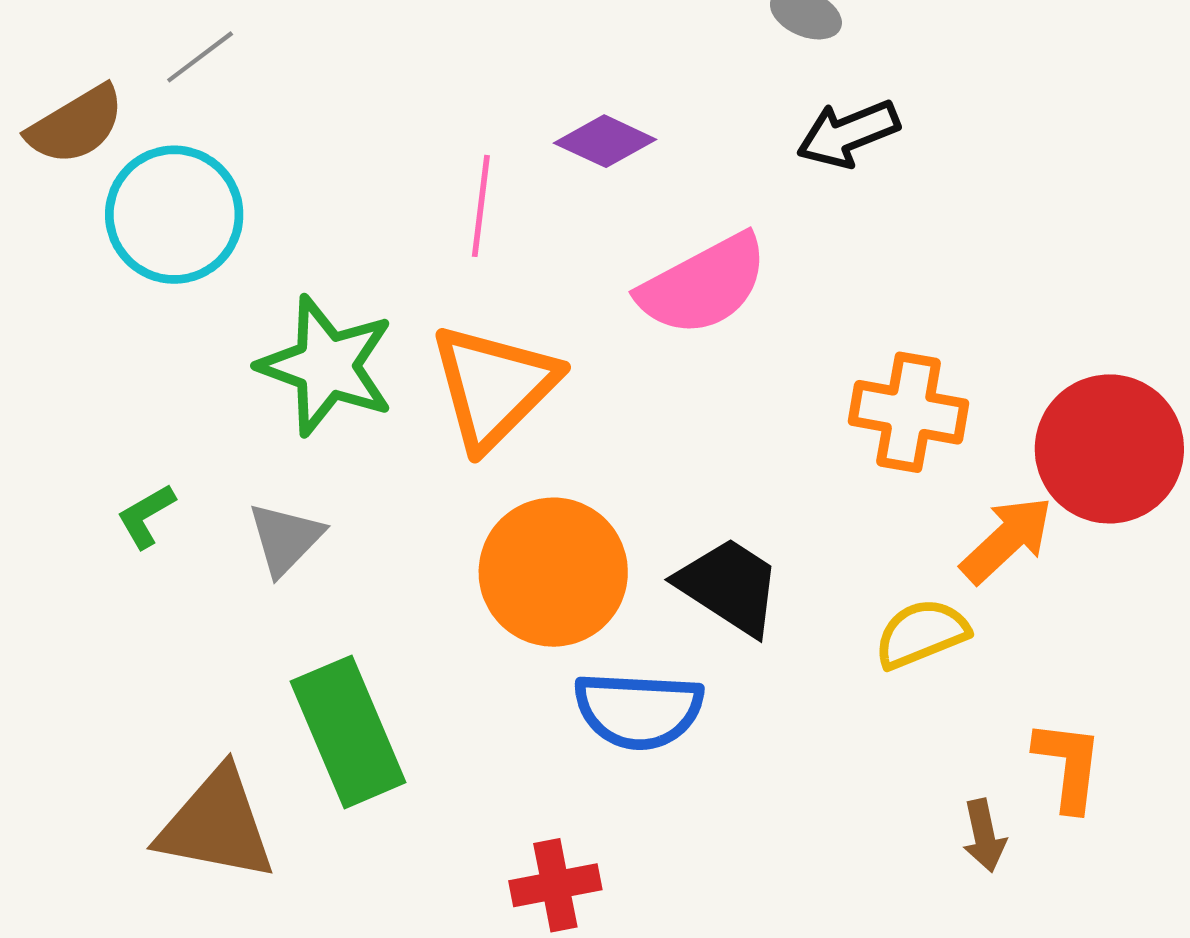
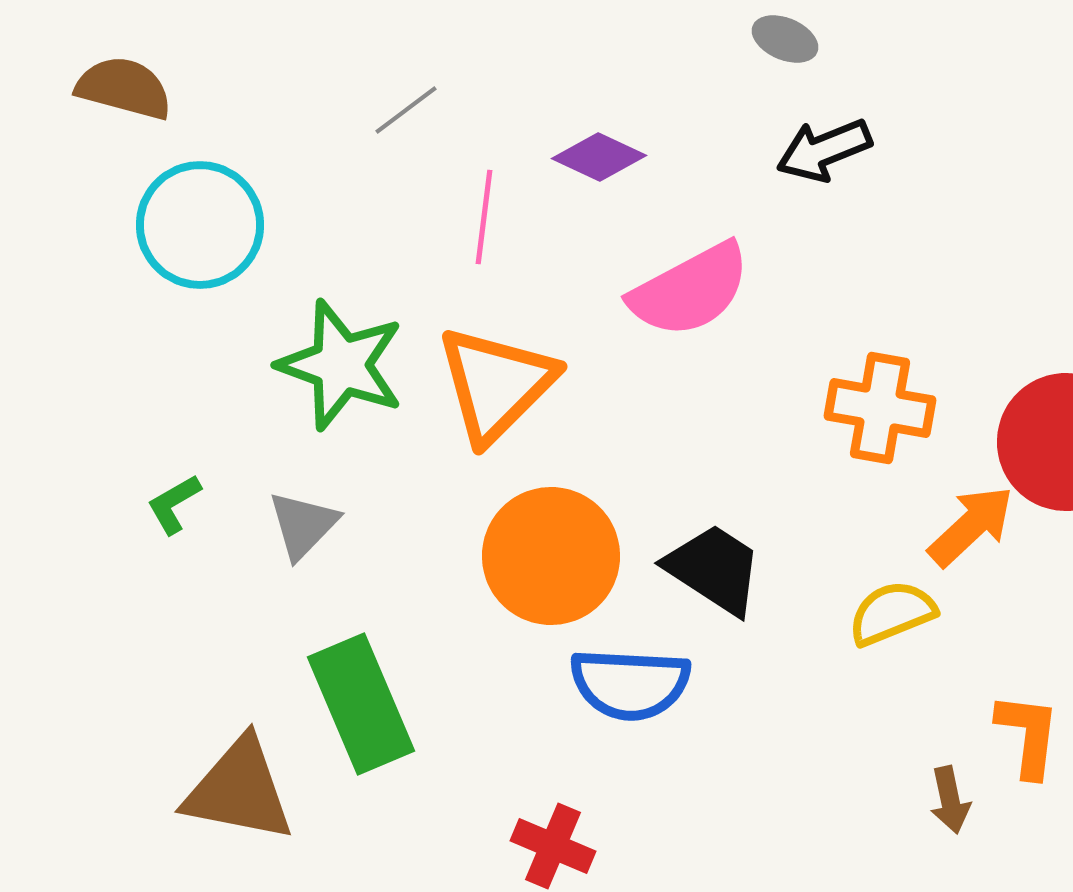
gray line: (200, 57) -> (406, 110), moved
brown semicircle: (76, 125) -> (124, 88), moved, turned -134
red cross: (555, 885) -> (553, 846), turned 34

